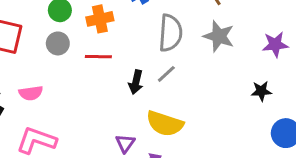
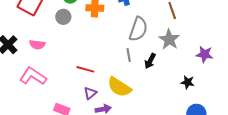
red line: (98, 57) -> (85, 69), moved
gray line: (166, 74) -> (129, 55), turned -72
black arrow: (136, 82) -> (150, 61), moved

